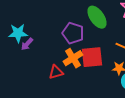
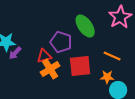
orange cross: (73, 58) -> (50, 69), moved
red triangle: (56, 72) -> (44, 56), moved

